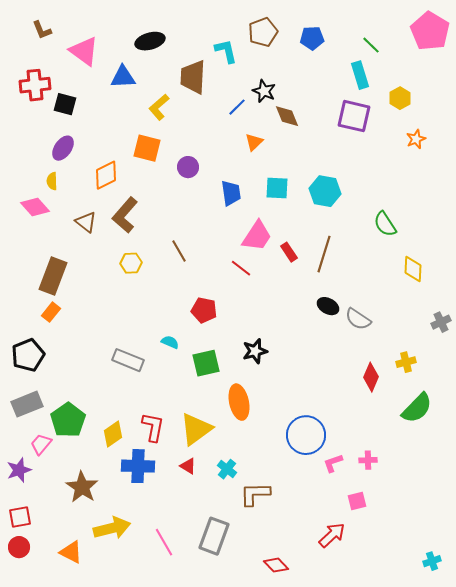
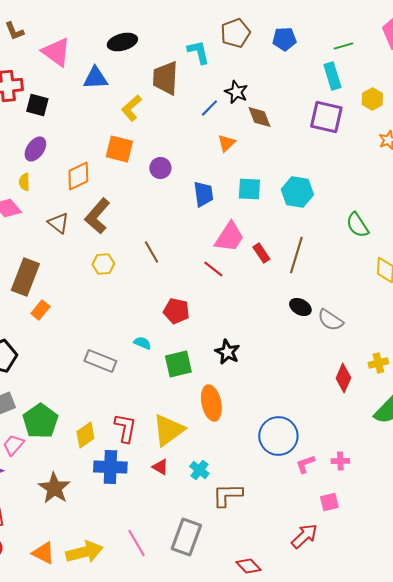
green line: (371, 45) -> (343, 46), turned -60
orange rectangle: (51, 312) -> (40, 310), moved
black star: (255, 351) -> (227, 352), turned -30
yellow arrow: (112, 528) -> (84, 552), moved

